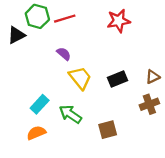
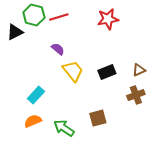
green arrow: (70, 114) -> (64, 128), moved

